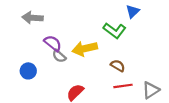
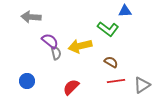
blue triangle: (133, 11) -> (125, 11), turned 40
gray semicircle: (59, 56) -> (56, 53), turned -144
blue circle: (28, 71) -> (27, 81), moved

